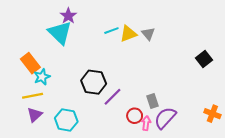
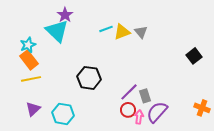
cyan star: (42, 77) -> (28, 45), moved
yellow line: (33, 96) -> (31, 79), moved
purple line: (112, 97) -> (129, 92), moved

